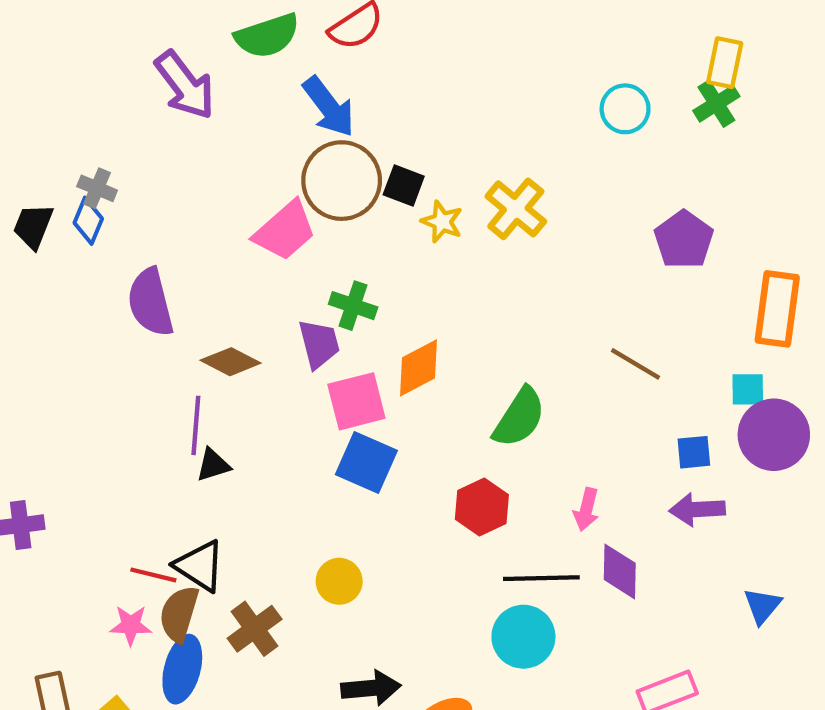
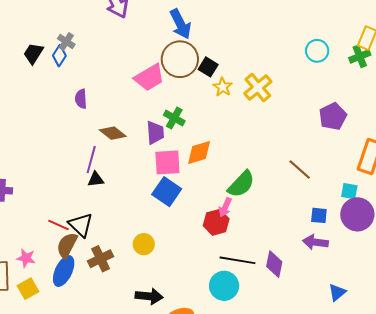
purple semicircle: (150, 302) -> (81, 99), size x0.6
pink arrow: (586, 509) -> (225, 207), moved
pink star: (131, 625) -> (26, 258), moved

